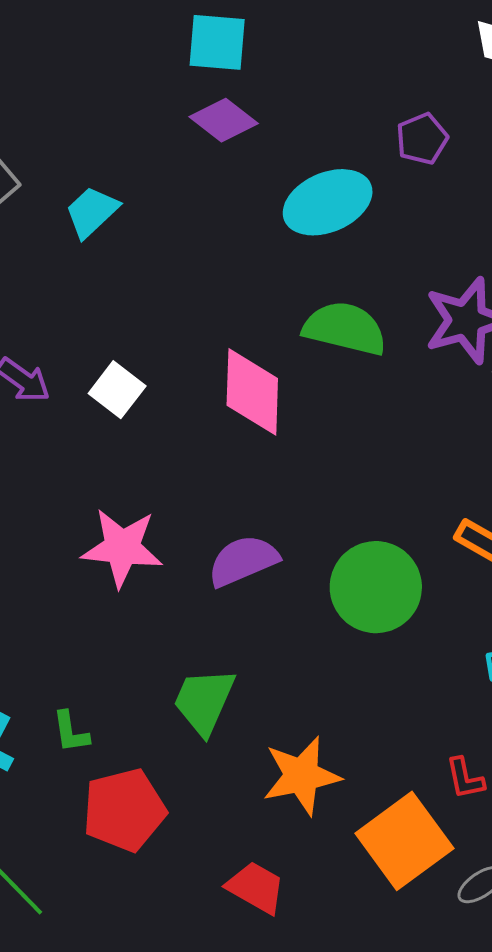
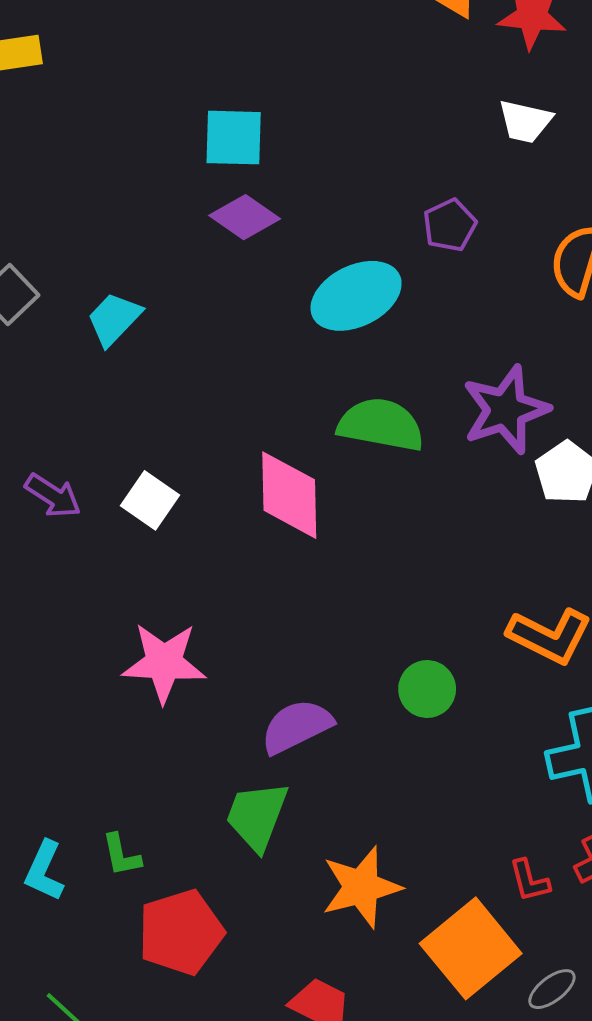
purple semicircle: (243, 561) -> (297, 726), moved
green circle: (376, 587) -> (427, 689), size x0.6

